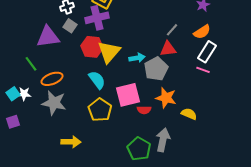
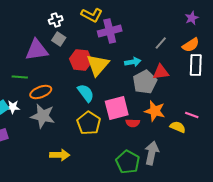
purple cross: (97, 18) -> (110, 31), moved
red triangle: (168, 49) -> (161, 72), moved
white rectangle: (207, 52) -> (196, 65), turned -30
cyan arrow: (137, 58) -> (133, 62), moved
green line: (31, 64) -> (20, 77), turned -49
pink line: (203, 70) -> (192, 115), moved

